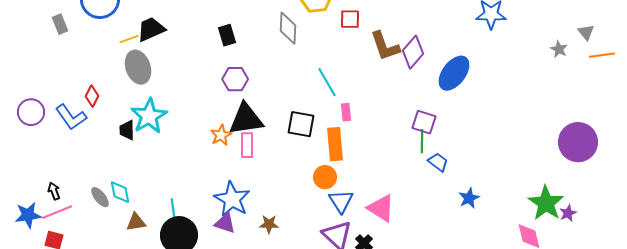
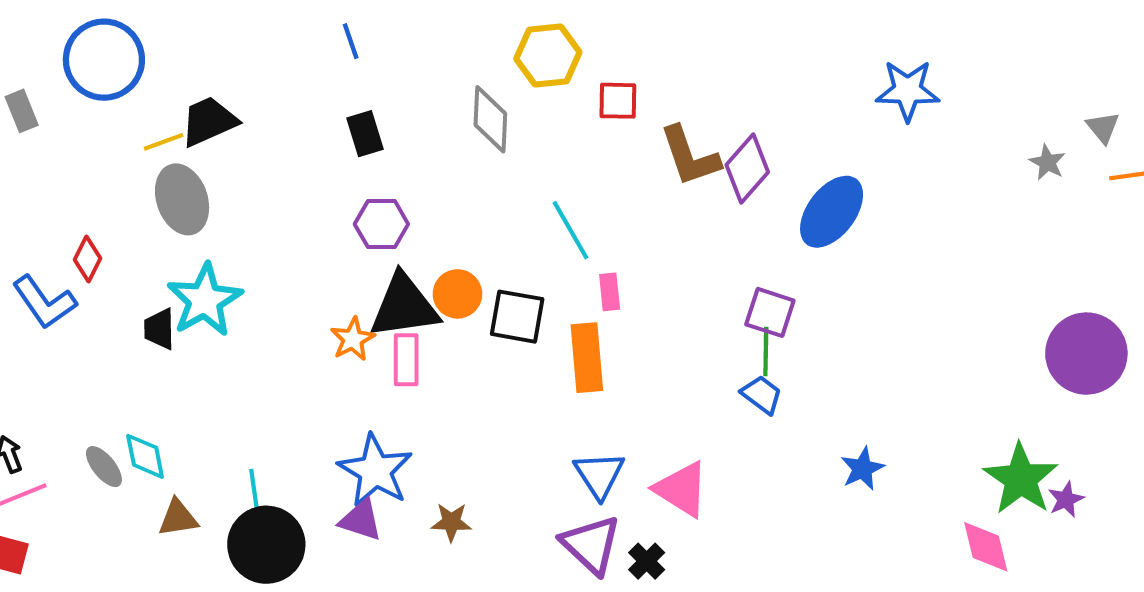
blue trapezoid: (438, 162) -> (762, 395), moved
orange circle: (325, 177) -> (457, 294), moved

